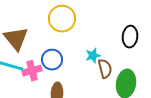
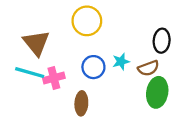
blue circle: (52, 60) -> (93, 67), moved
brown semicircle: (105, 69) -> (148, 68), moved, turned 84

